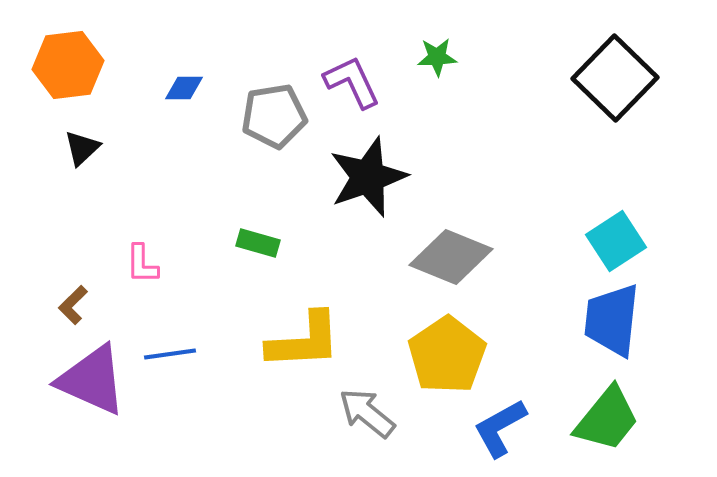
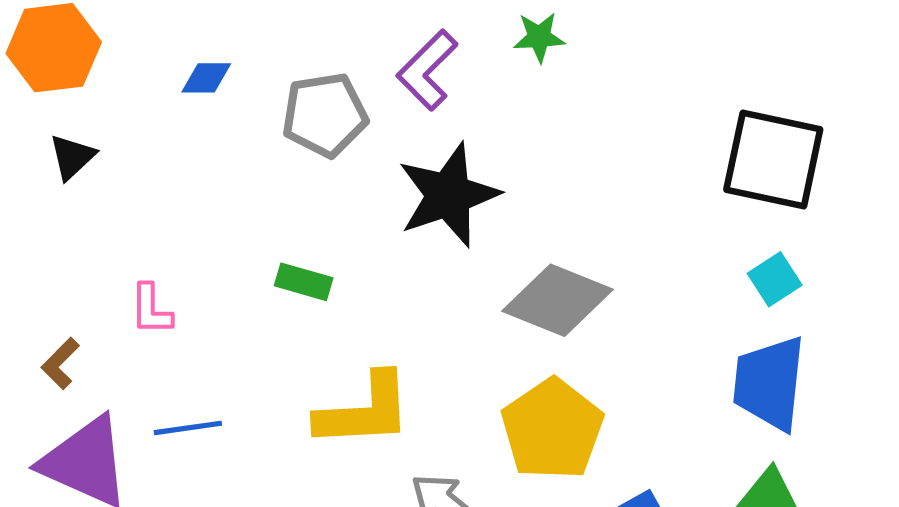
black square: (615, 78) -> (773, 160), moved, turned -32
purple L-shape: (352, 82) -> (427, 70), turned -110
cyan square: (616, 241) -> (775, 279), size x0.7

